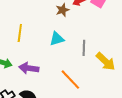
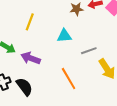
gray line: (84, 48) -> (89, 51), turned 56

